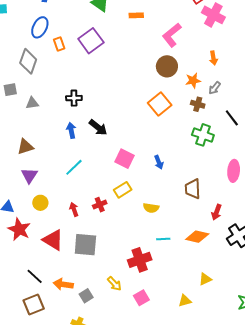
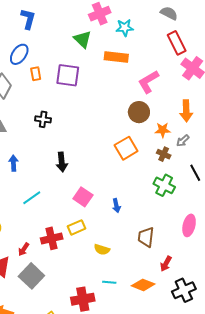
orange rectangle: (136, 15) -> (116, 57), size x1.6
purple square: (91, 41) -> (68, 75), turned 35
orange arrow: (213, 58) -> (186, 111), size x1.5
black cross: (74, 98) -> (43, 119), moved
black arrow: (98, 127) -> (62, 162), turned 36
blue arrow: (71, 130) -> (13, 163), moved
red cross: (100, 205) -> (52, 238), size x1.5
red arrow: (74, 209) -> (24, 249), moved, turned -136
gray square: (85, 245) -> (31, 276), turned 30

